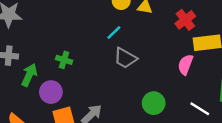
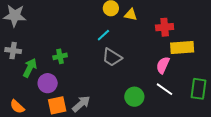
red cross: (185, 20) -> (165, 27), turned 30
green cross: (64, 60) -> (60, 56), turned -32
white line: (200, 109) -> (164, 89), moved

